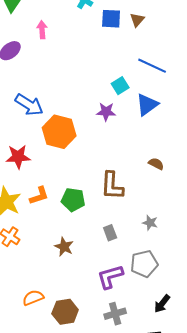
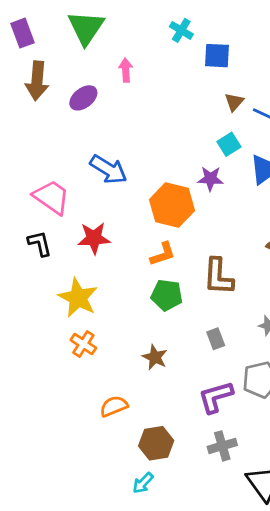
brown triangle: (137, 20) -> (234, 102), moved
orange hexagon: (59, 132) -> (172, 205), moved
orange L-shape: (39, 196) -> (163, 254), moved
orange semicircle: (33, 298) -> (114, 406), moved

